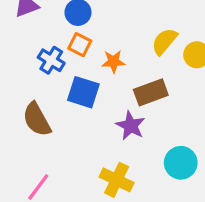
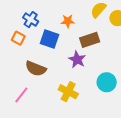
orange square: (80, 45) -> (18, 38), moved
brown semicircle: (37, 119) -> (36, 69), moved, turned -40

